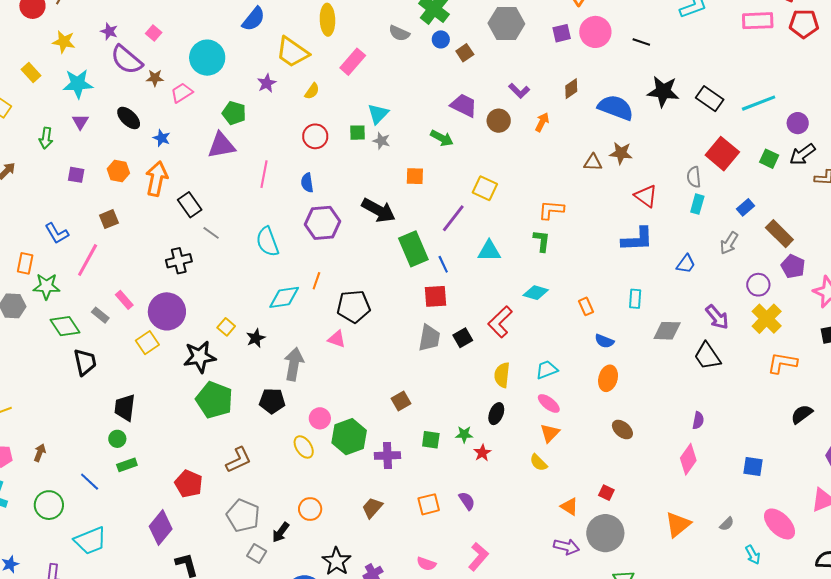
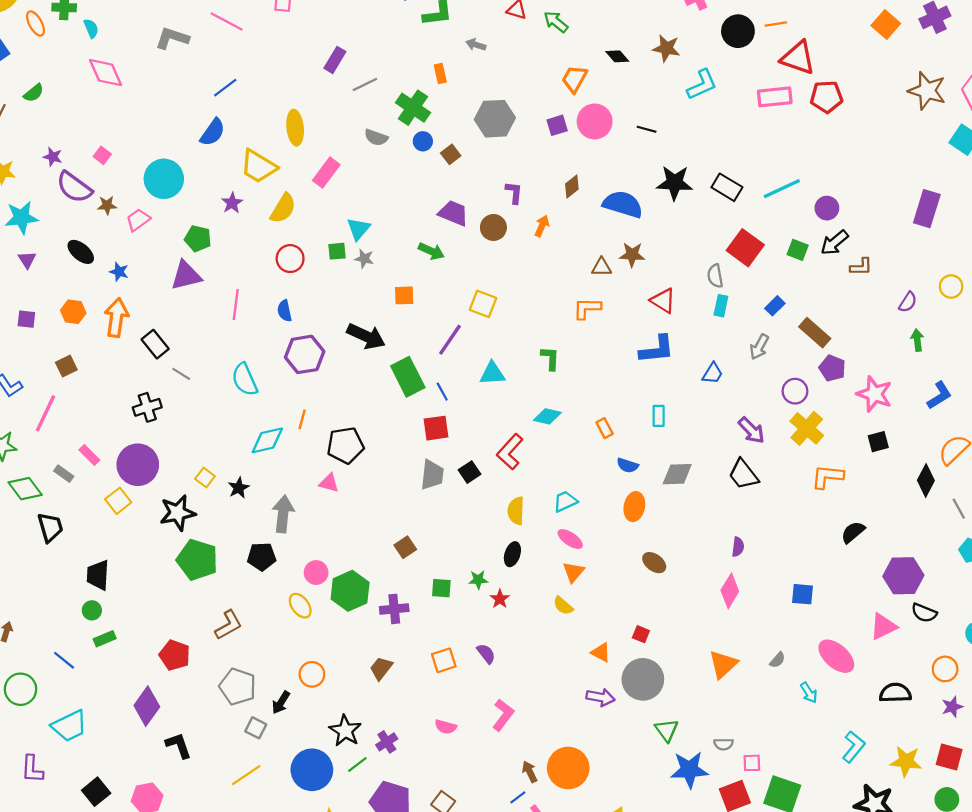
yellow semicircle: (312, 91) -> (283, 208), size x1.6
purple L-shape: (519, 91) -> (514, 193), turned -125
orange L-shape: (551, 210) -> (587, 308), moved
gray diamond: (667, 331) -> (677, 474), moved

